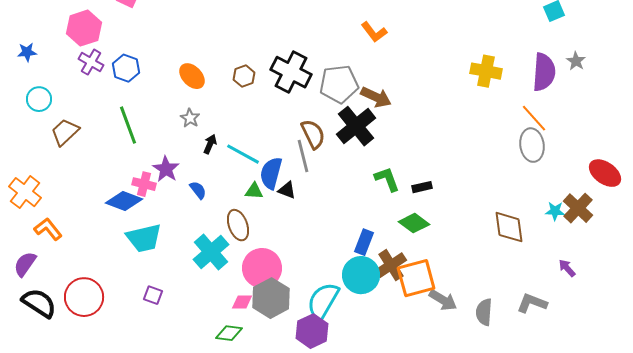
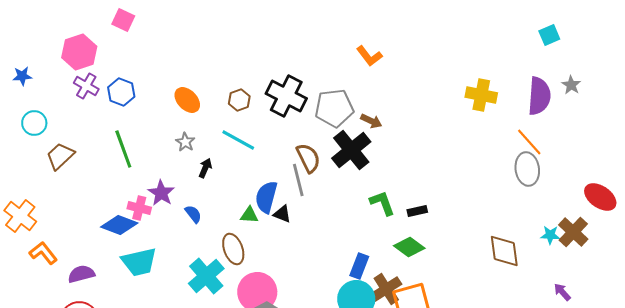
brown arrow: (376, 97) -> (371, 121), size x0.7
cyan line: (243, 154) -> (238, 140), moved
purple semicircle: (25, 264) -> (81, 274), moved, turned 40

